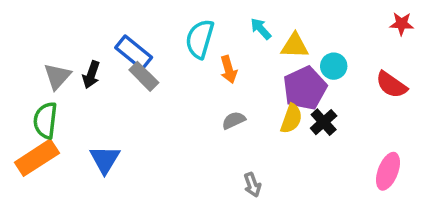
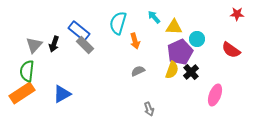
blue triangle: (105, 159) -> (62, 94), turned 30
pink ellipse: (388, 171) -> (215, 95), moved

